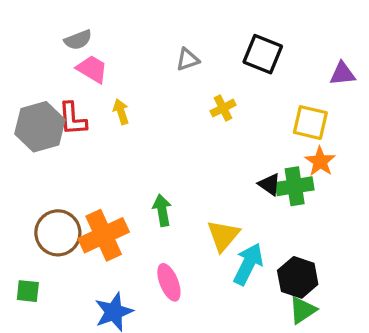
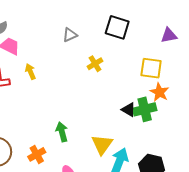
orange cross: (104, 235) -> (37, 154), moved, size x0.6

